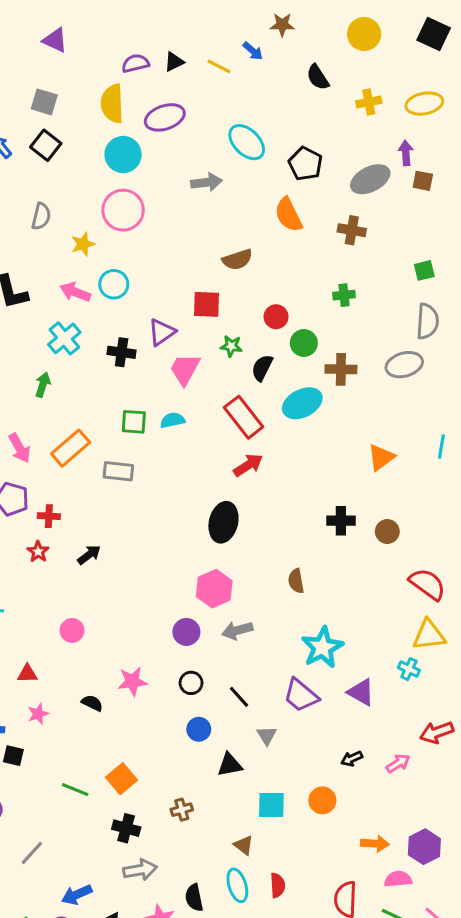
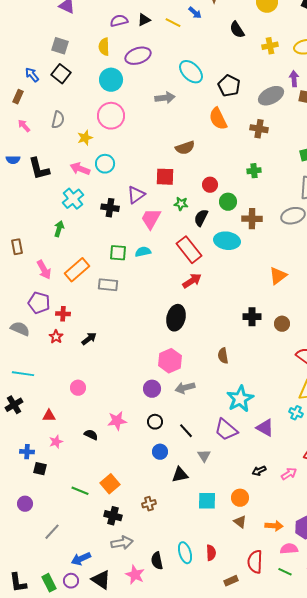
yellow semicircle: (112, 104) -> (104, 47), size x0.7
cyan ellipse: (302, 403) -> (227, 241), turned 35
brown triangle: (244, 845) -> (240, 522), moved

